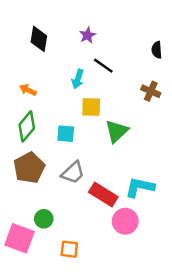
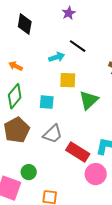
purple star: (88, 35) -> (69, 13), moved
cyan arrow: (78, 79) -> (57, 57), turned -126

